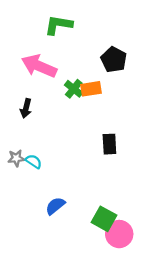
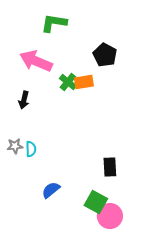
black rectangle: (109, 144) -> (110, 167), moved
cyan semicircle: (34, 161) -> (31, 149), turned 56

